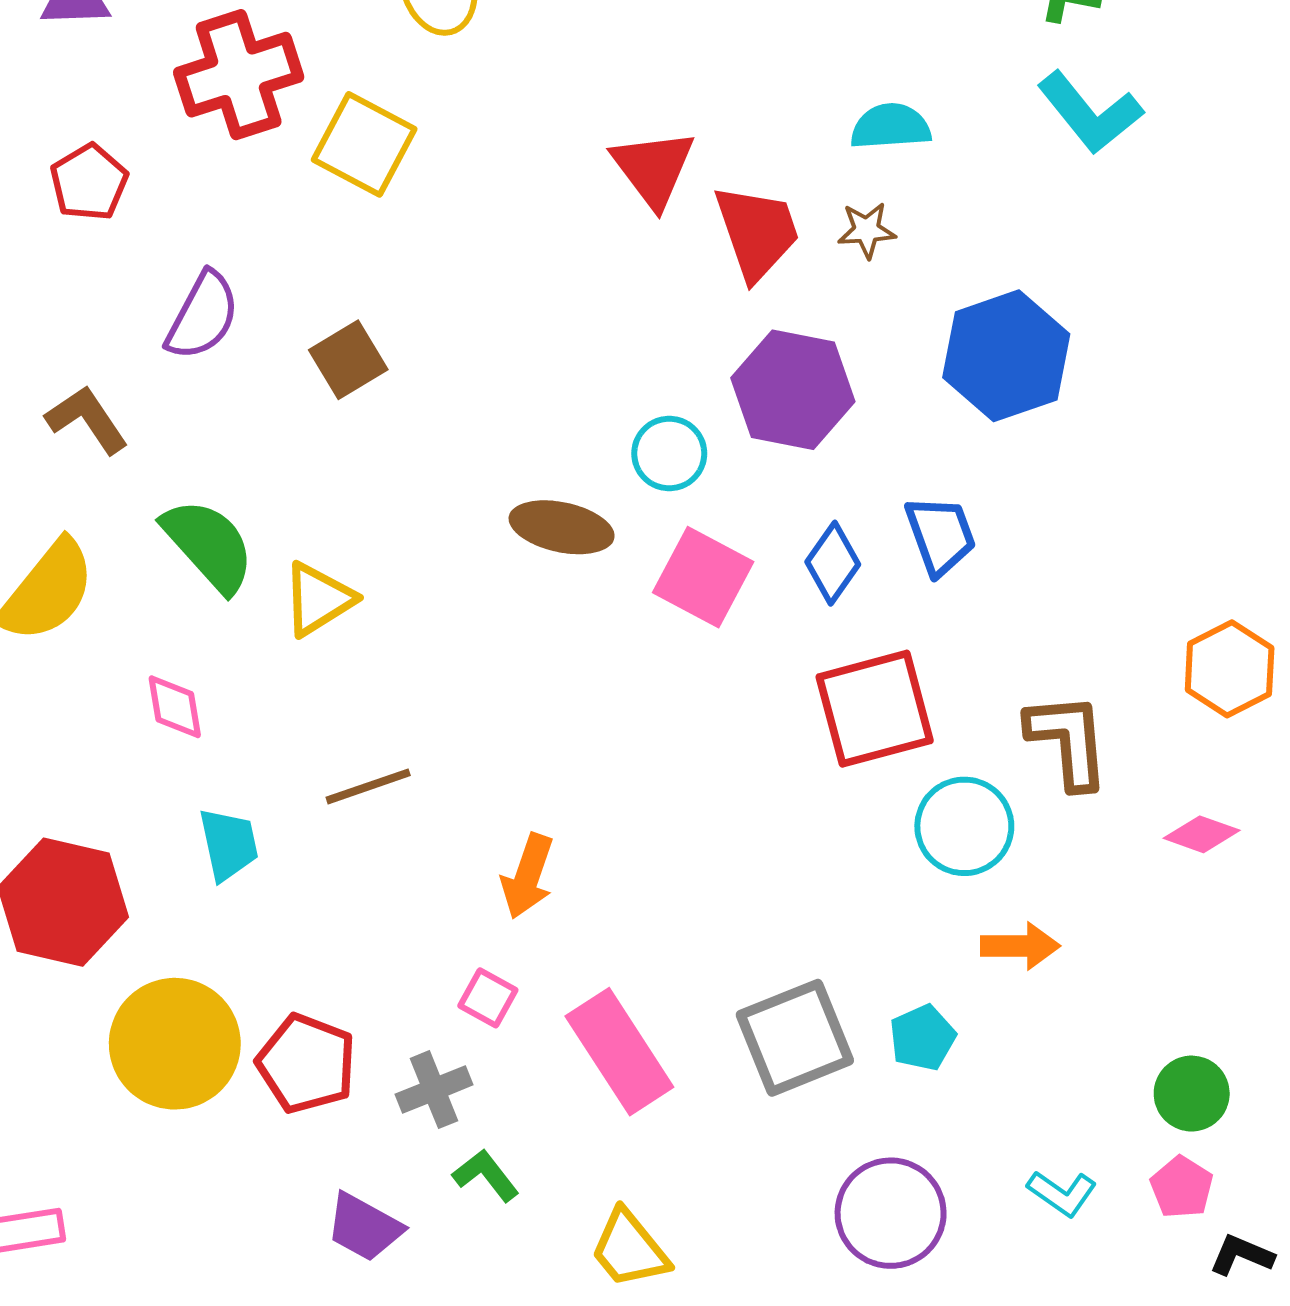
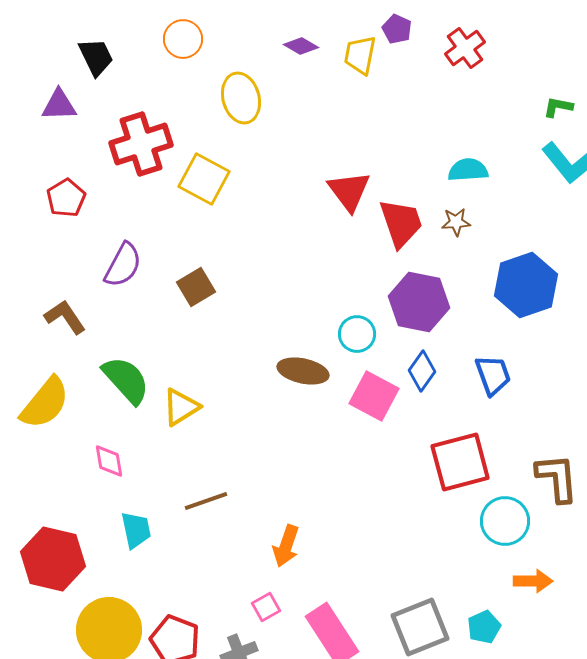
blue diamond: (833, 563) -> (422, 371), moved
pink square: (488, 998) -> (266, 607), turned 32

